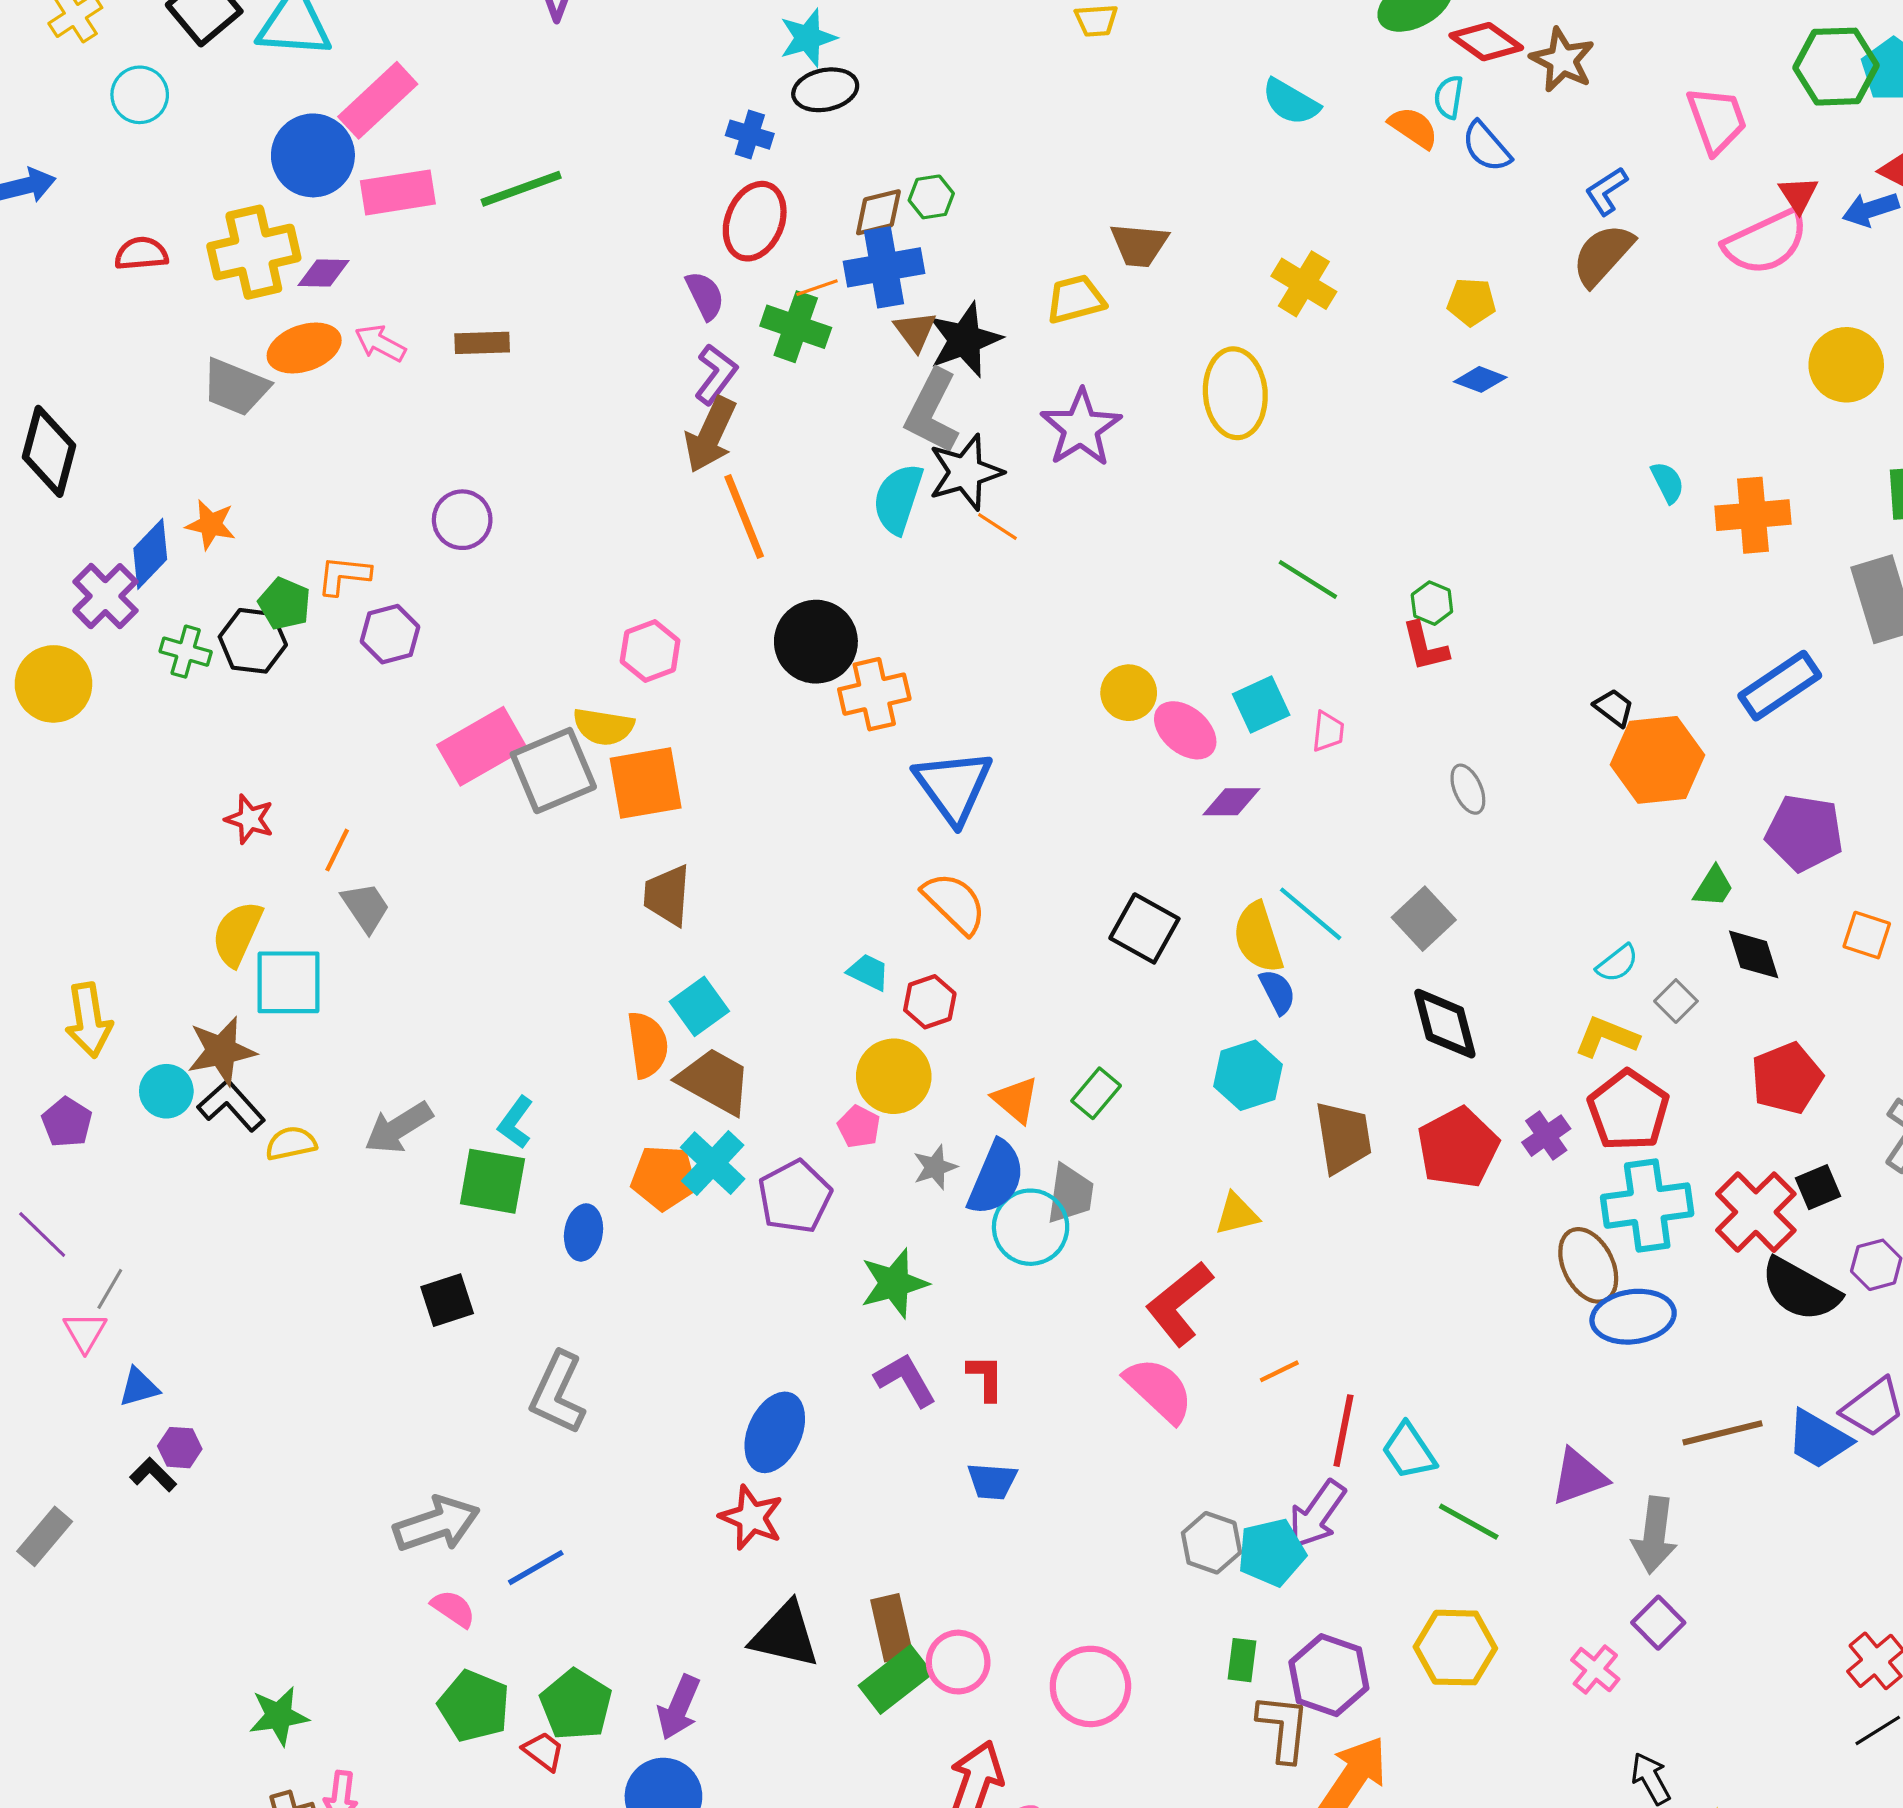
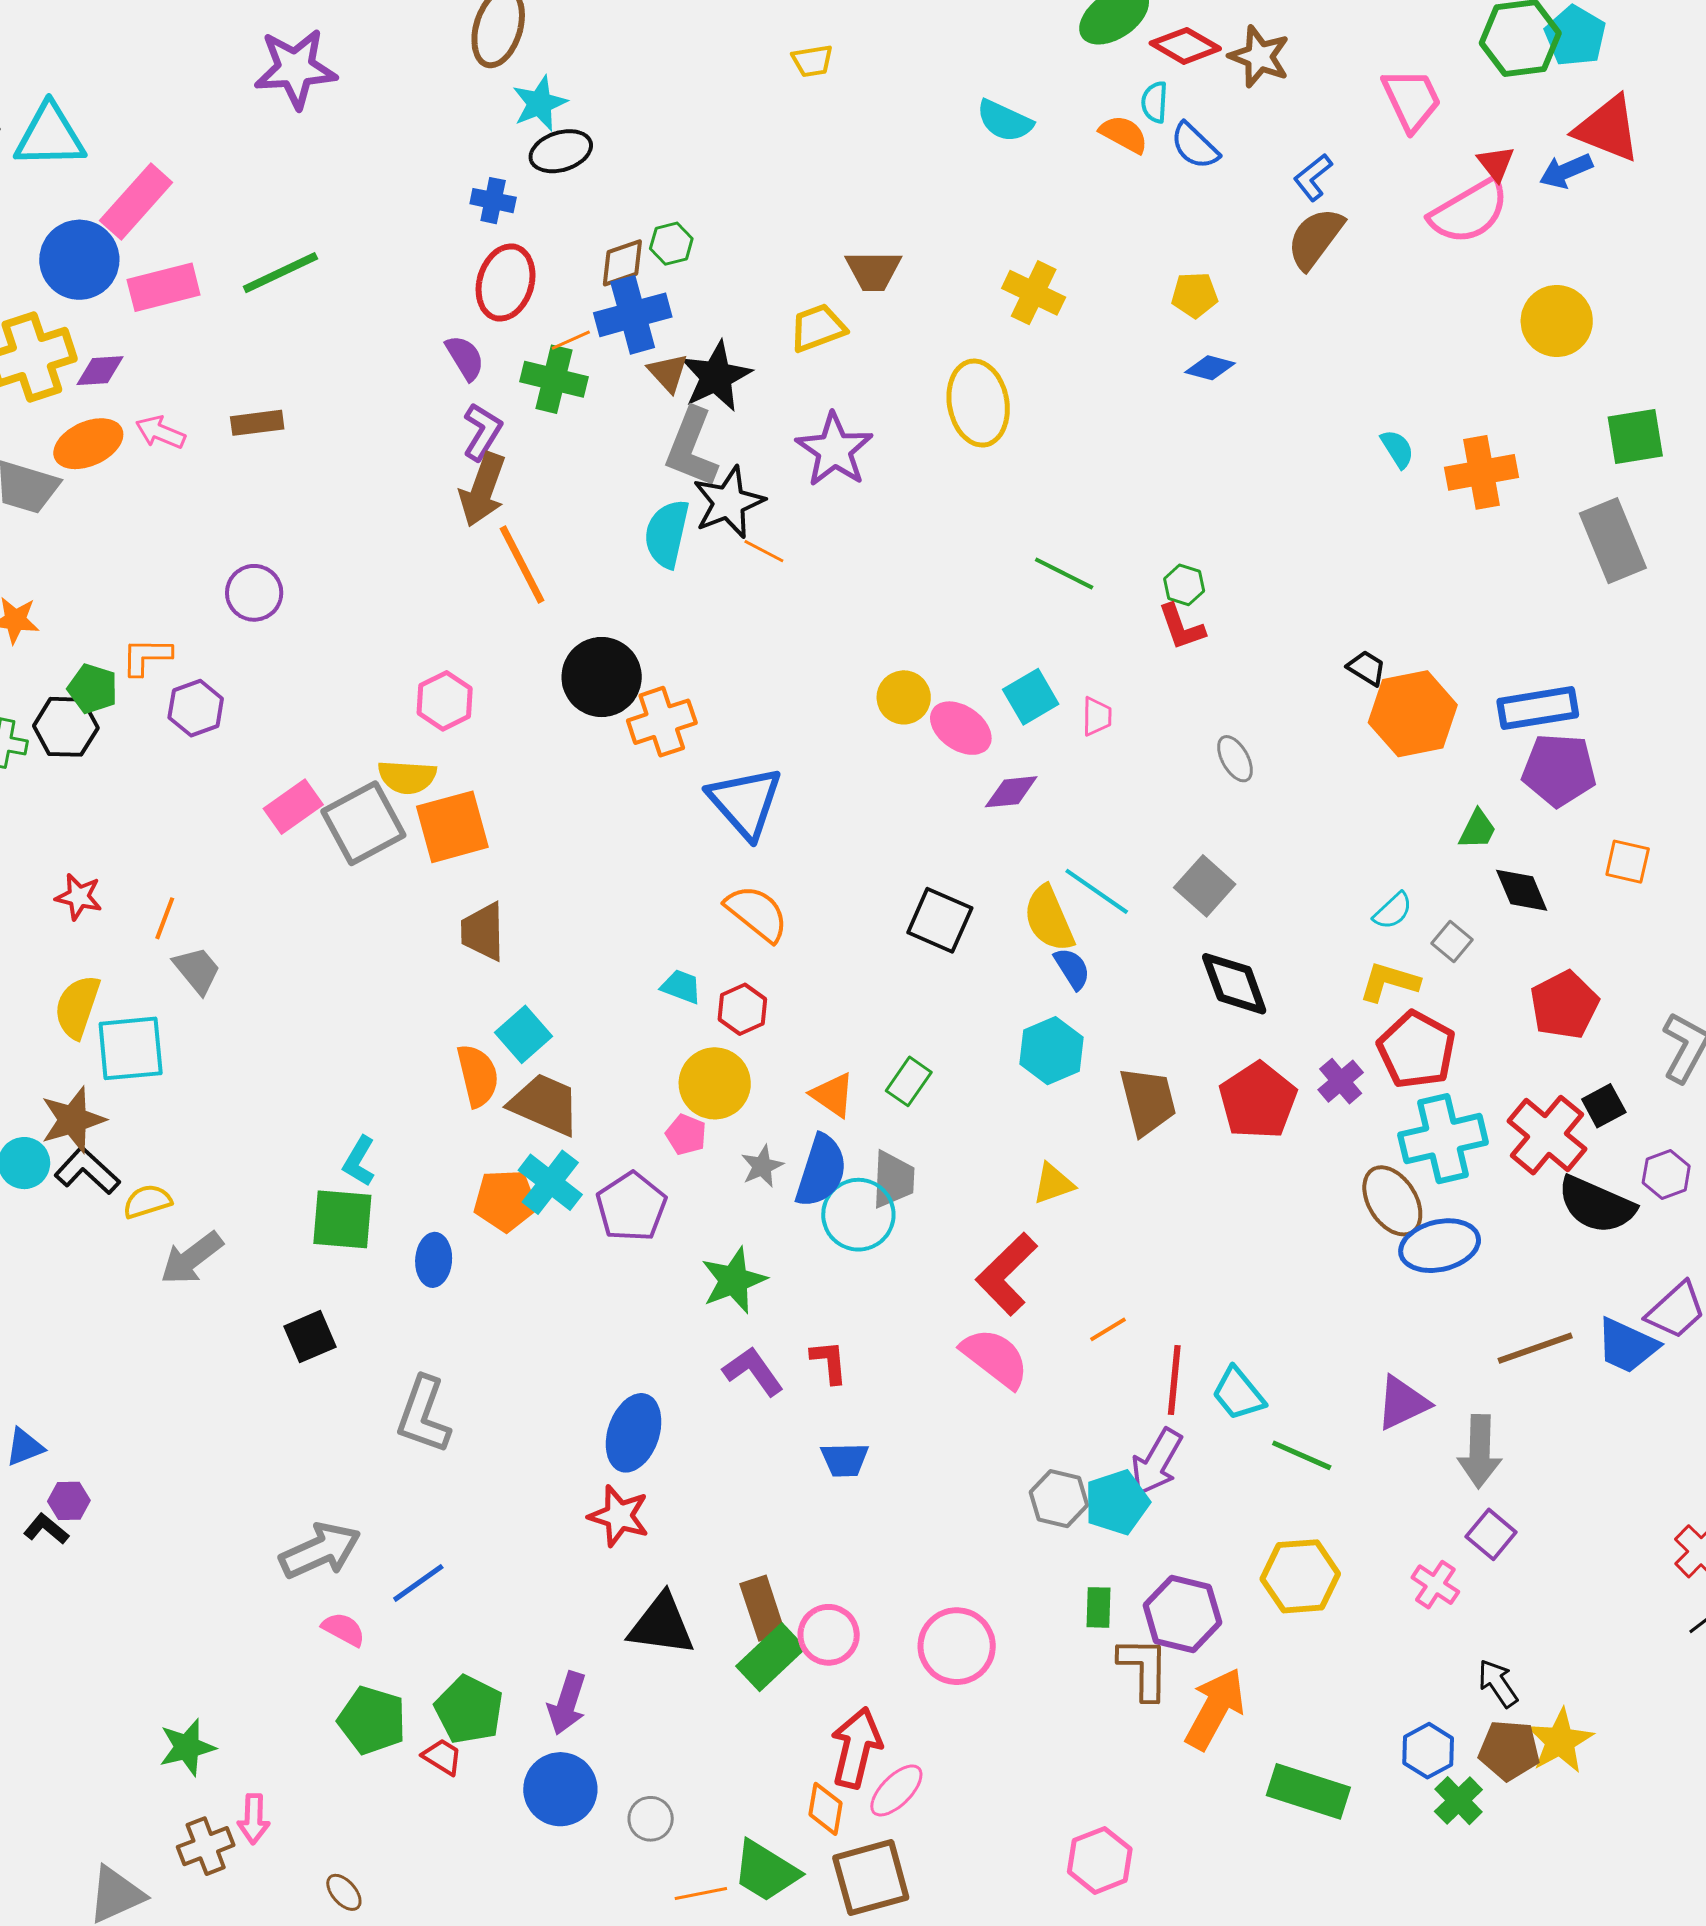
blue rectangle: (1780, 686) -> (1538, 708), moved, turned 30
pink rectangle: (482, 746) -> (293, 807), size x0.7
gray arrow: (398, 1128) -> (192, 1258), moved

